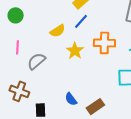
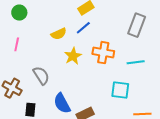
gray semicircle: (36, 61) -> (41, 76), moved, turned 90
blue semicircle: (71, 99) -> (62, 103), size x1.5

